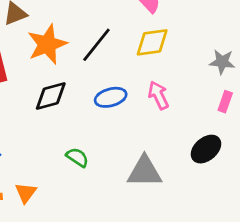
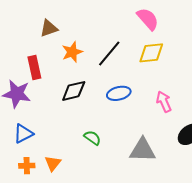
orange star: (47, 44) -> (72, 52), size x0.7
pink arrow: (158, 95) -> (164, 102), moved

